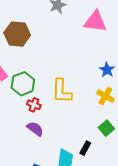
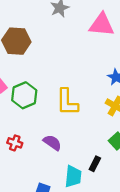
red cross: (34, 105) -> (15, 143), moved
purple semicircle: (35, 129) -> (52, 143), moved

